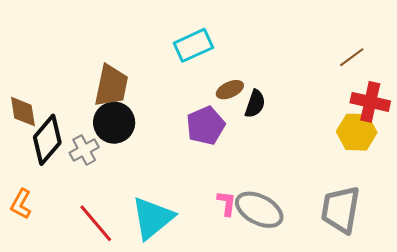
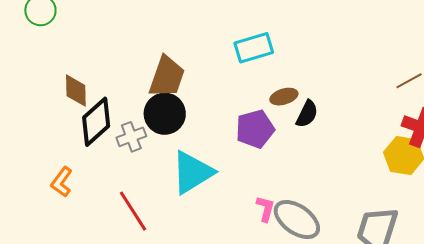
cyan triangle: (153, 218) -> (192, 172), moved

